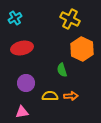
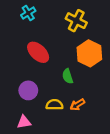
cyan cross: (15, 18) -> (28, 13), moved
red ellipse: (22, 48) -> (38, 52), moved, turned 55
orange arrow: (71, 96) -> (77, 105), turned 152

